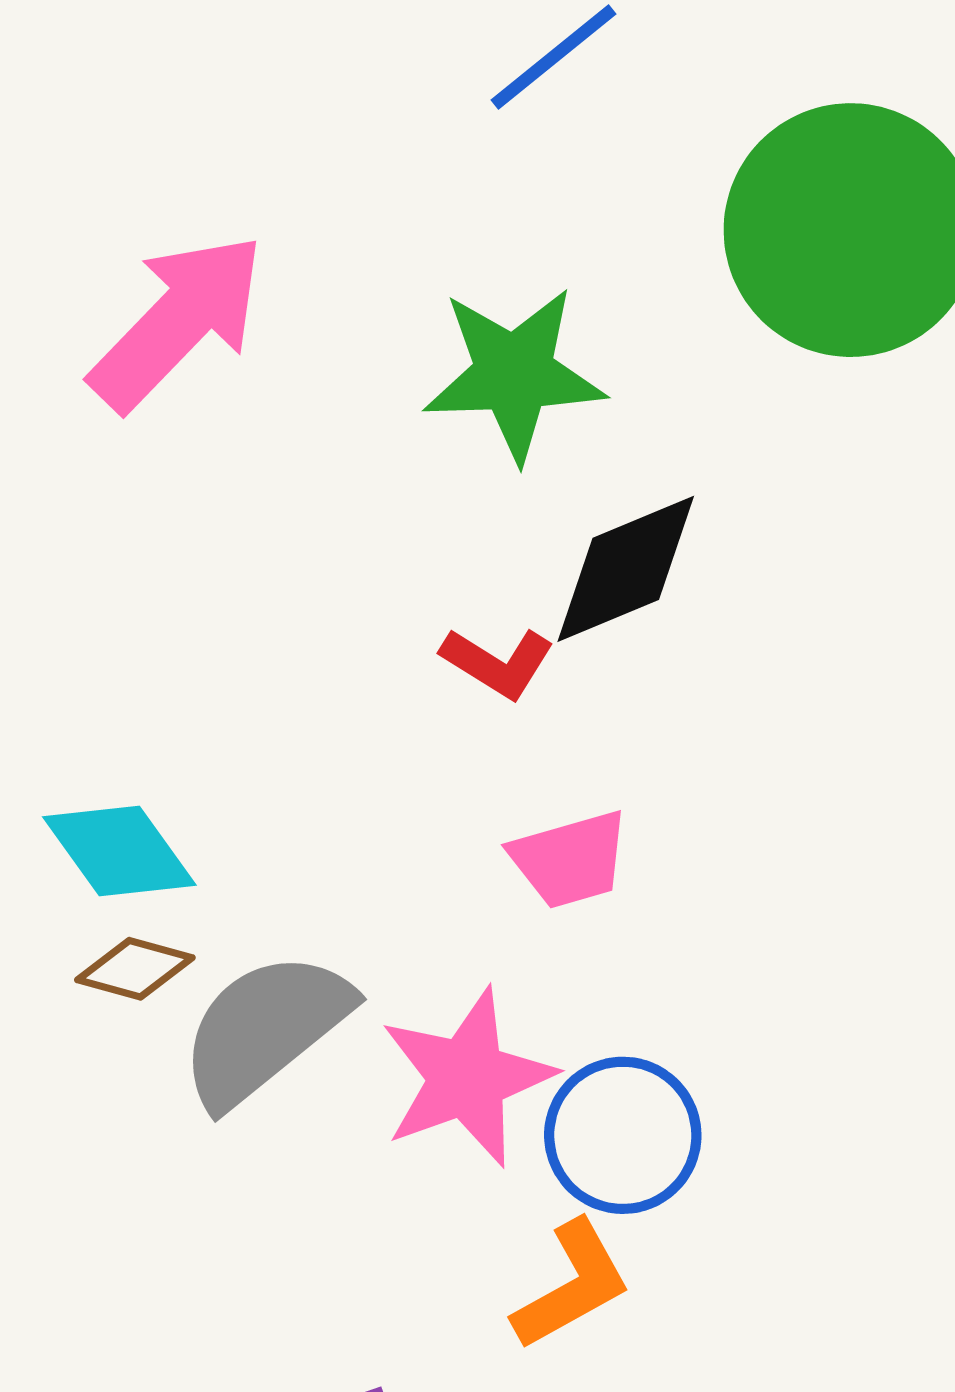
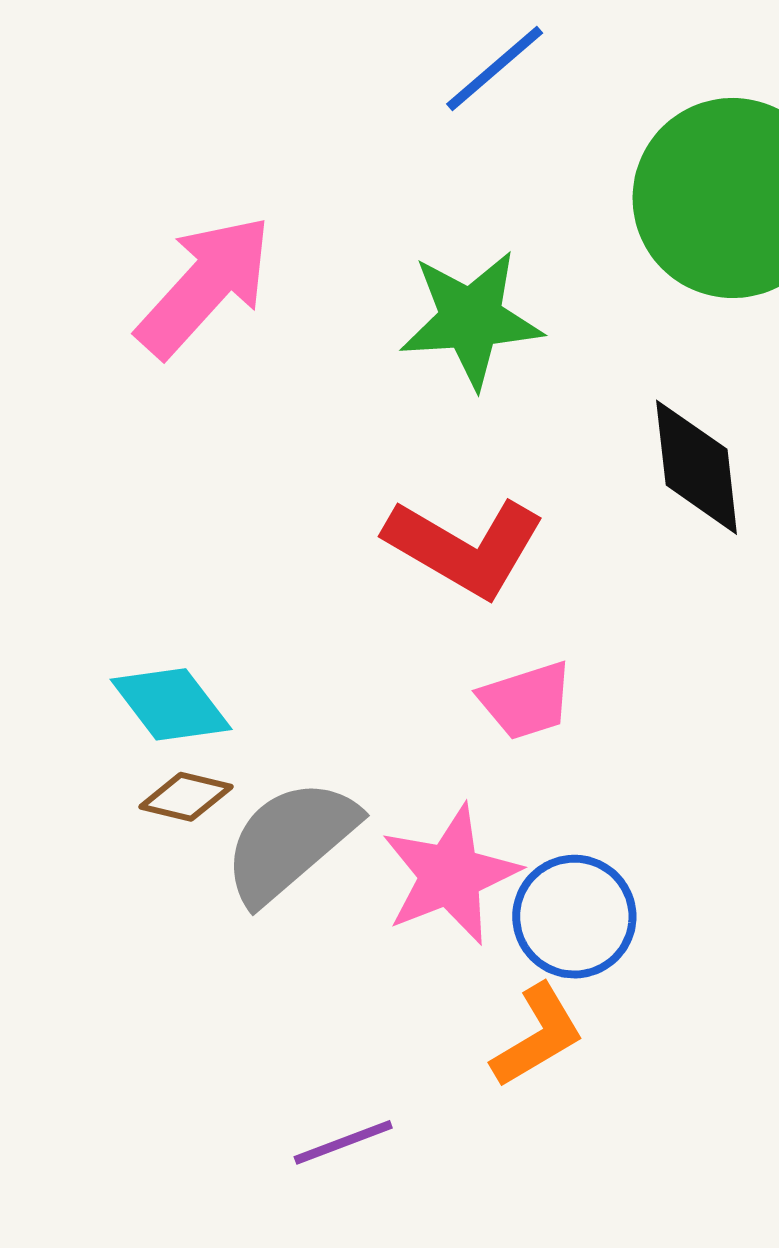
black diamond: (626, 569) -> (697, 467), moved, turned -72
red L-shape: (498, 663) -> (465, 547), size x1.8

